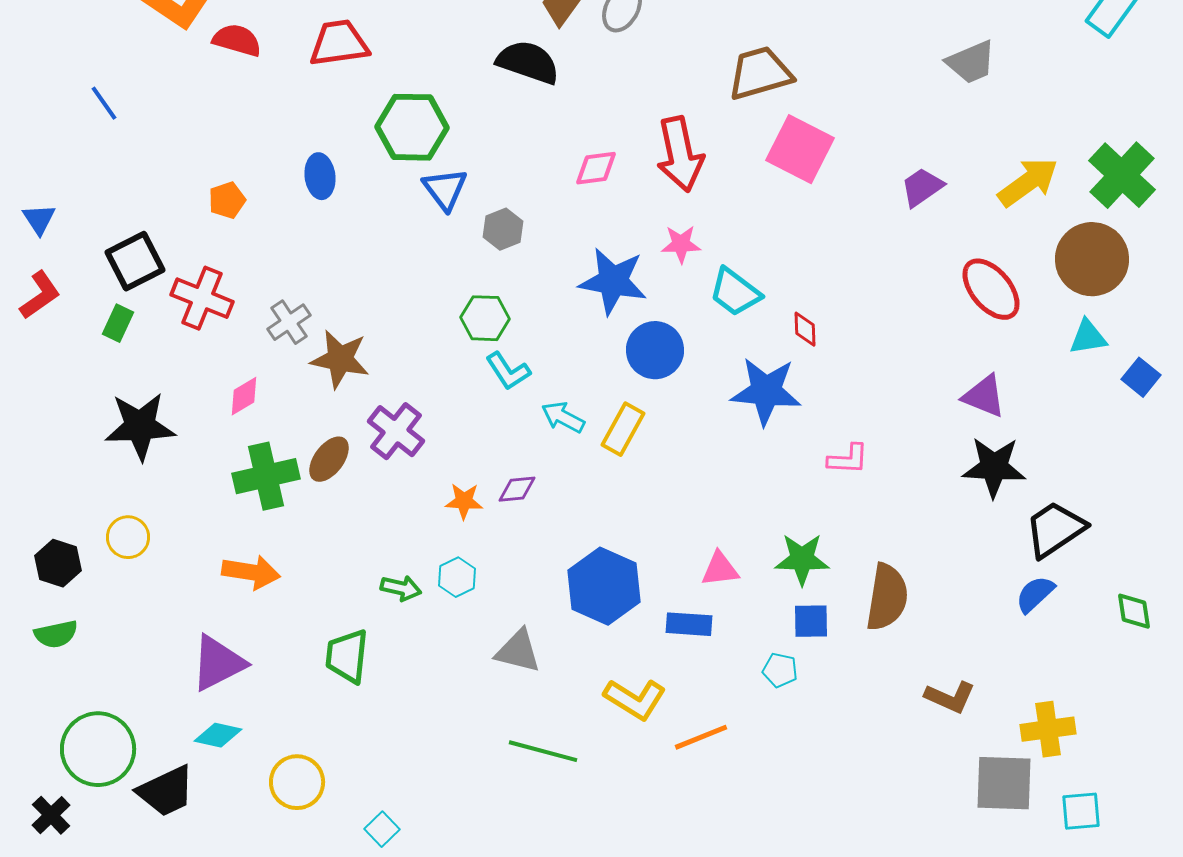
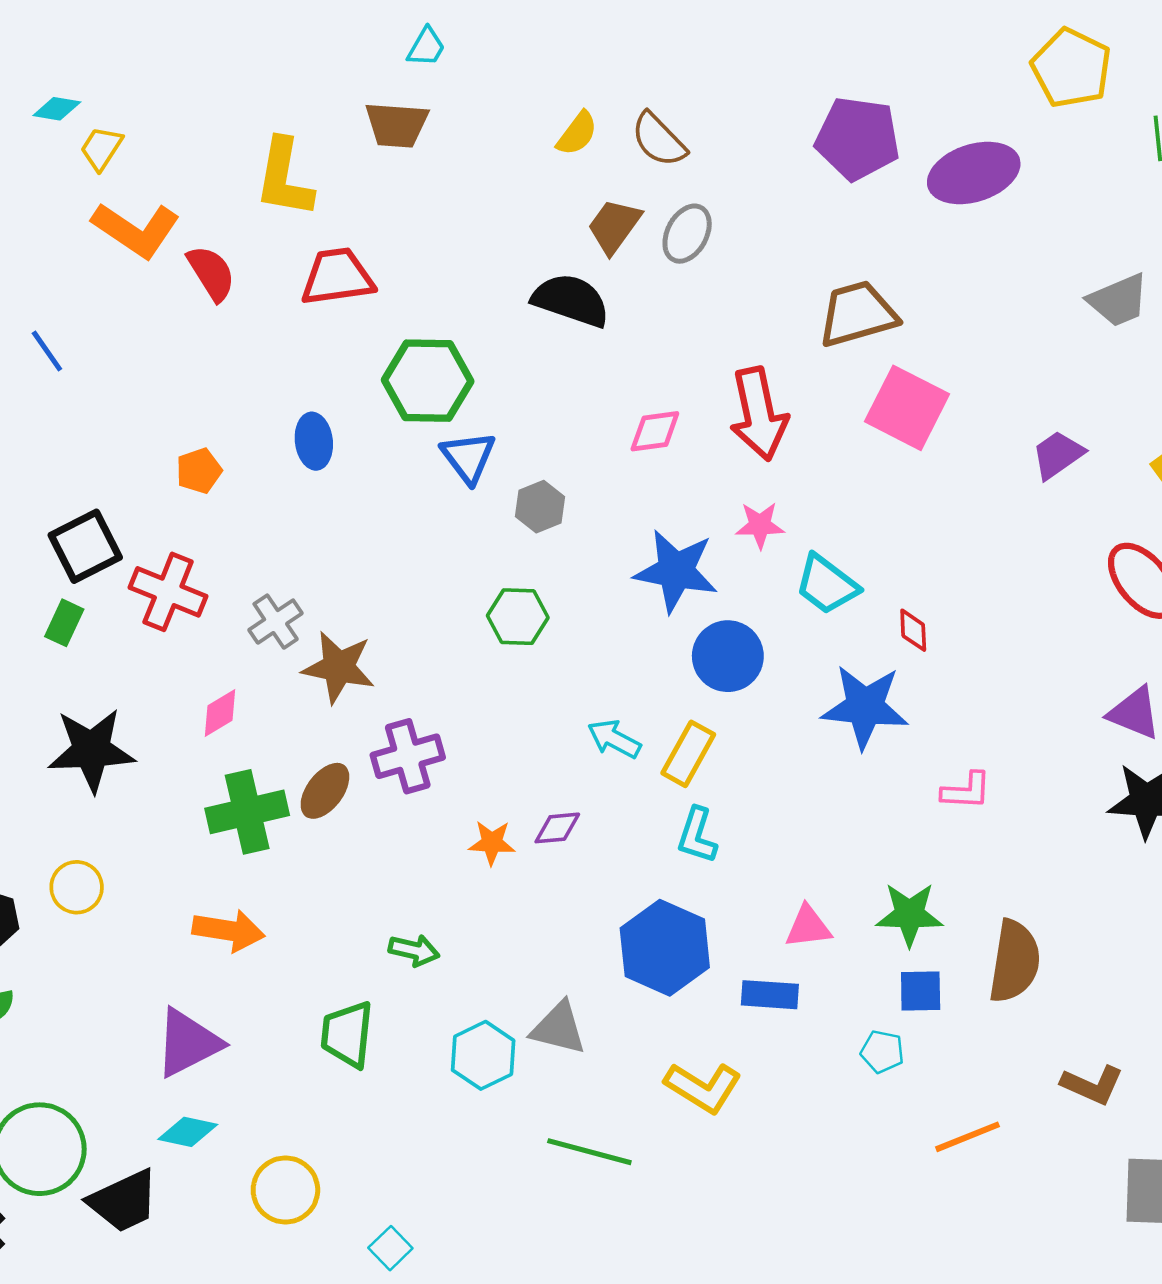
red semicircle: (237, 40) -> (211, 273), turned 42
cyan L-shape: (508, 371) -> (697, 835), moved, turned 51
purple cross: (396, 431) -> (408, 756), turned 36
cyan hexagon: (457, 577) -> (483, 1055), moved, size x1.4
orange line: (701, 737) -> (968, 1137), moved

